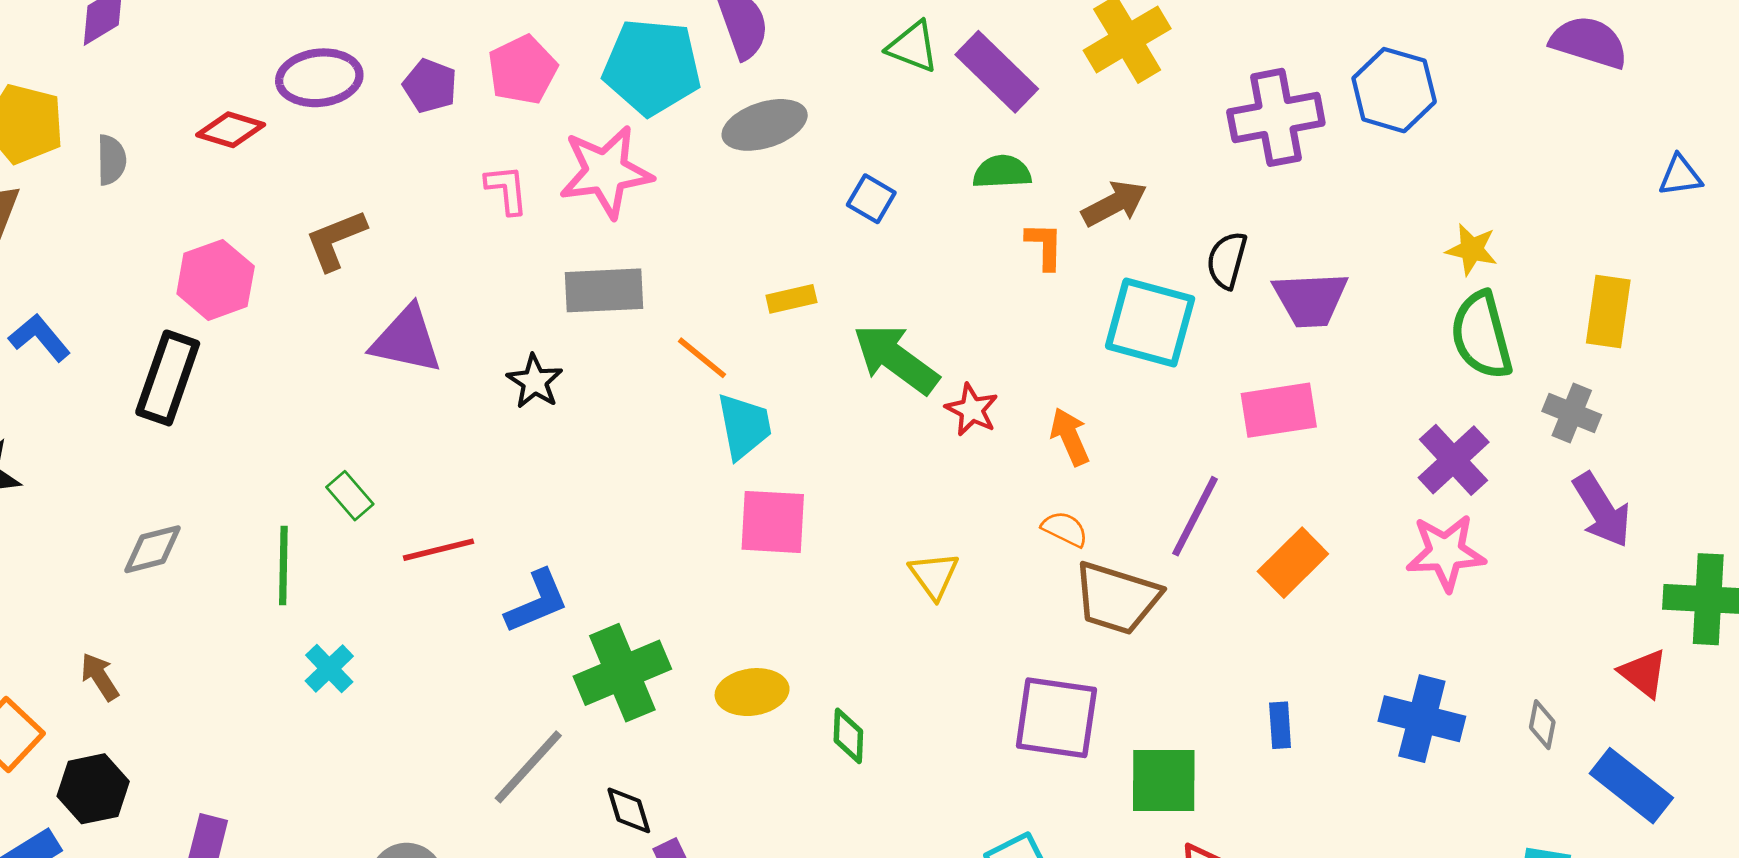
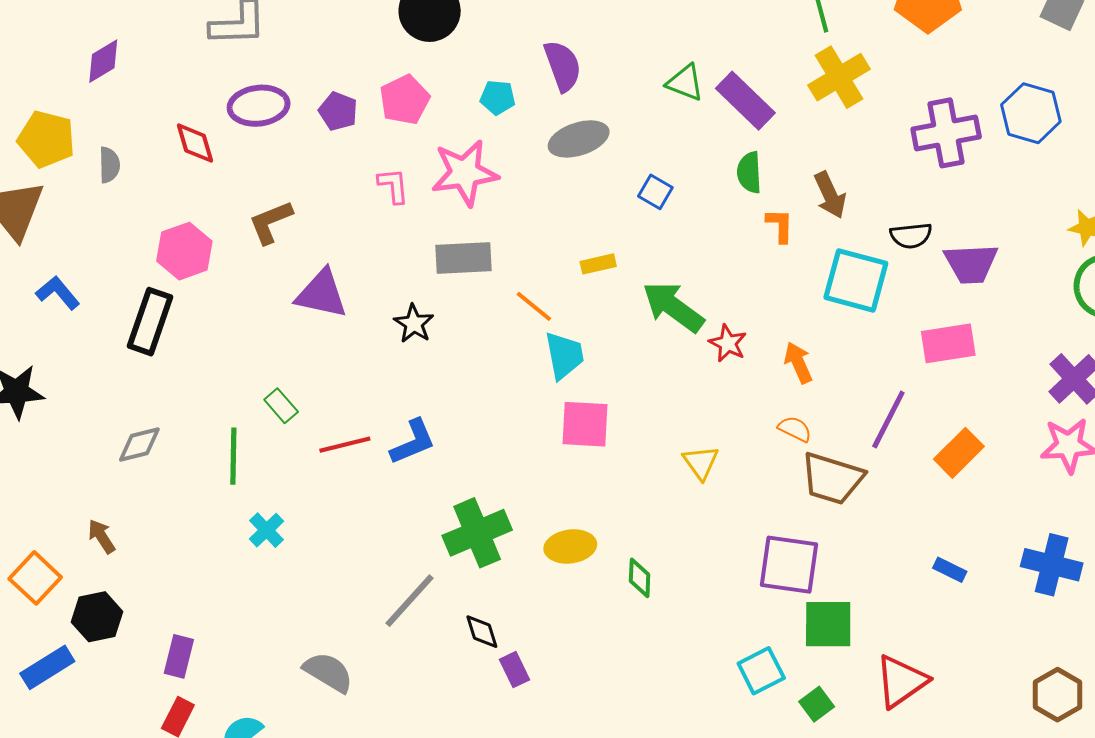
cyan pentagon: (652, 67) -> (498, 97), size x0.5
red diamond: (231, 130) -> (195, 143), turned 57
green semicircle: (1002, 172) -> (749, 172), turned -90
brown arrow: (1114, 204) -> (830, 195), turned 93
black semicircle: (1227, 260) -> (911, 236), turned -111
blue L-shape: (537, 602) -> (413, 442), moved
blue rectangle: (1280, 725) -> (950, 570), turned -60
green square: (1164, 780) -> (828, 624), moved

